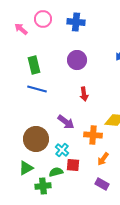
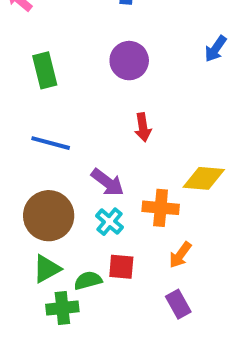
blue line: (37, 89) -> (51, 143), moved
cyan cross: (62, 150) -> (110, 222), moved
green triangle: (26, 168) -> (47, 269), moved
purple rectangle: (102, 184) -> (178, 304), turned 32

